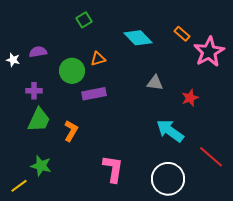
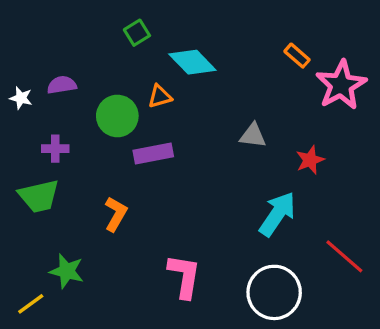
cyan diamond: (138, 38) -> (192, 62), moved
green trapezoid: (39, 120) -> (39, 196), moved, turned 52
cyan arrow: (170, 131) -> (277, 214), turned 88

